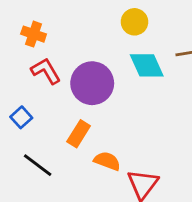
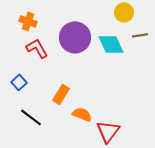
yellow circle: (135, 22) -> (124, 12), moved
purple circle: (92, 83) -> (75, 37), moved

